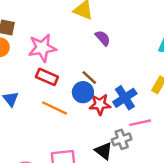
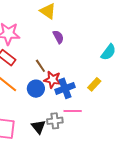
blue circle: (83, 92) -> (36, 89), moved
red star: (100, 104) -> (53, 80), moved

